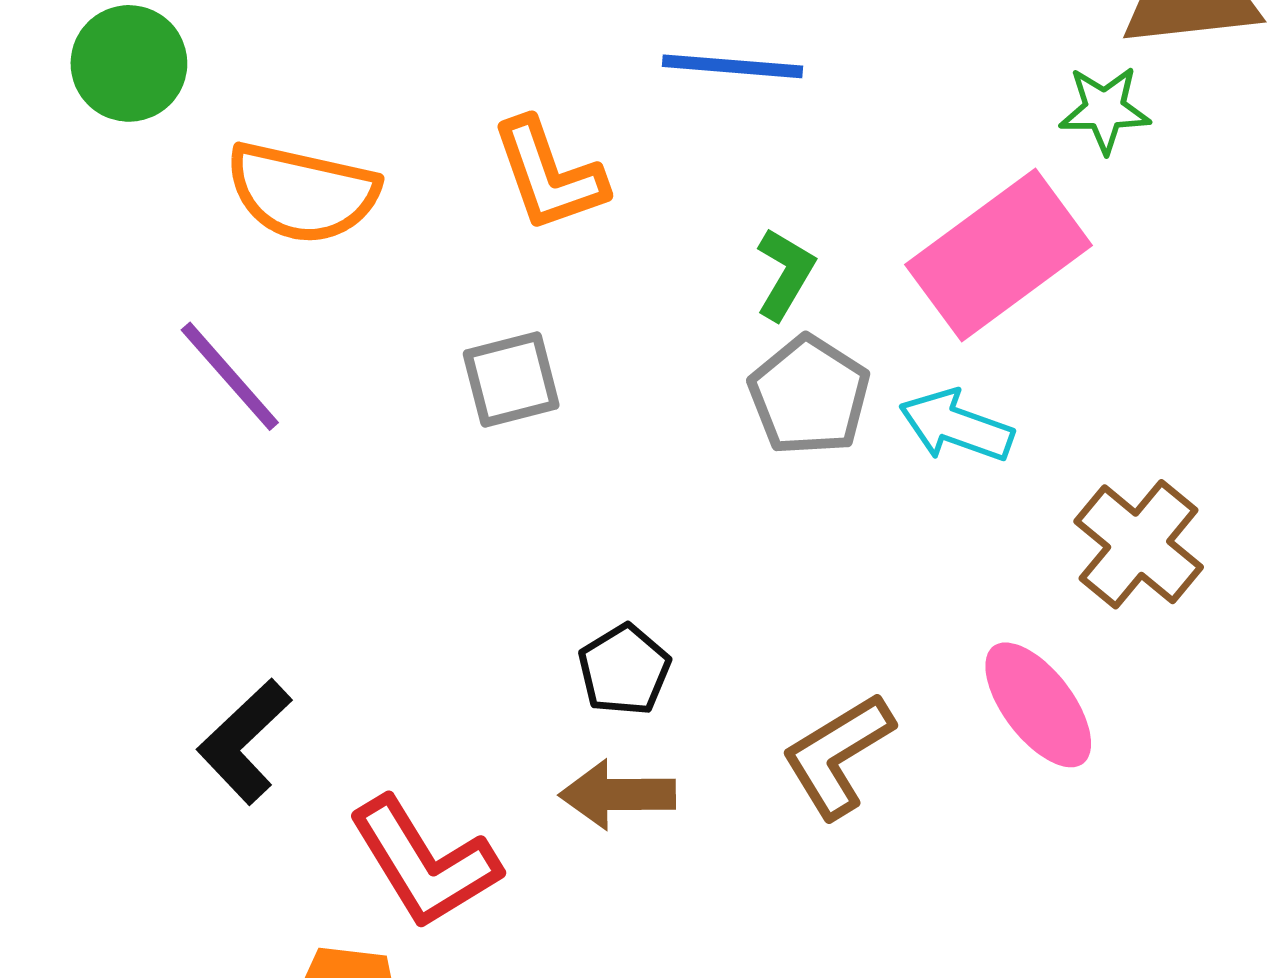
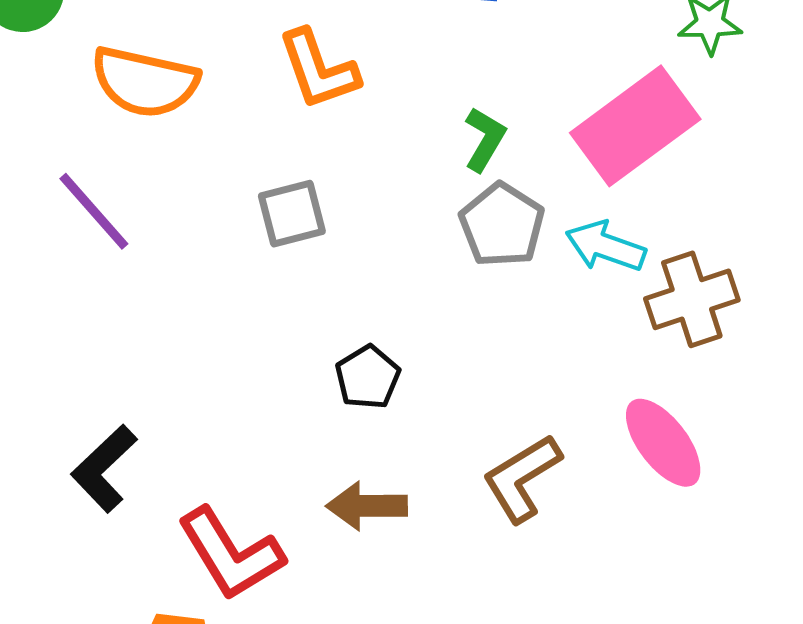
brown cross: (1139, 544) -> (692, 299), moved, turned 32
black pentagon: (624, 670) -> (368, 377), moved

